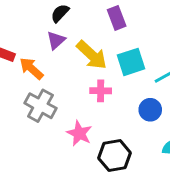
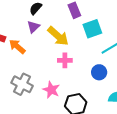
cyan square: (131, 62) -> (92, 29), moved
gray cross: (40, 106) -> (22, 84), moved

